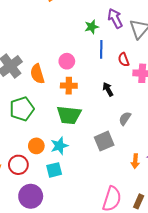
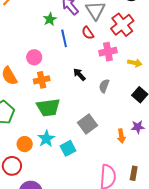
red semicircle: (124, 60) -> (88, 33), moved
gray semicircle: (125, 118) -> (104, 86), moved
cyan square: (54, 170) -> (68, 148), moved

